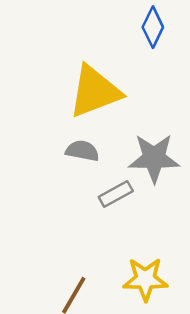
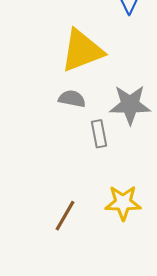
gray rectangle: (116, 194) -> (99, 134), turned -72

